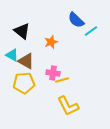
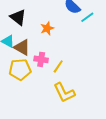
pink cross: (53, 73) -> (41, 59), moved
yellow line: (62, 80) -> (58, 66), turned -40

